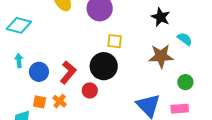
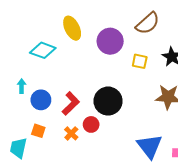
cyan diamond: (19, 25) -> (43, 50), moved
yellow square: (115, 41) -> (140, 61), moved
orange cross: (60, 101) -> (71, 133), moved

